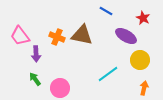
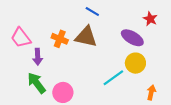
blue line: (106, 11) -> (92, 11), moved
yellow circle: (140, 60) -> (135, 63), moved
green arrow: (35, 79) -> (37, 83), size x1.5

